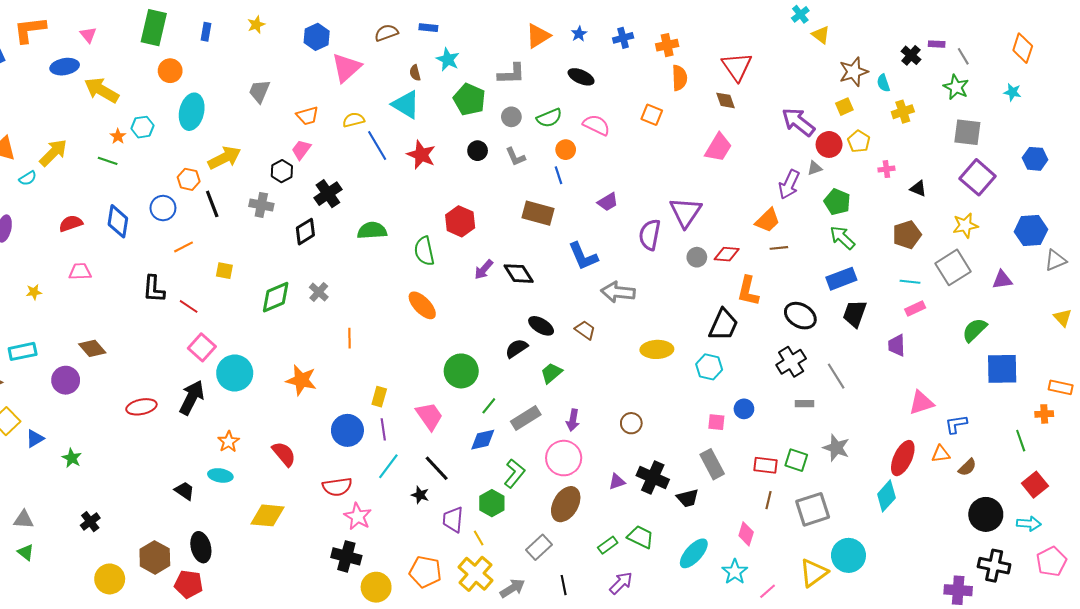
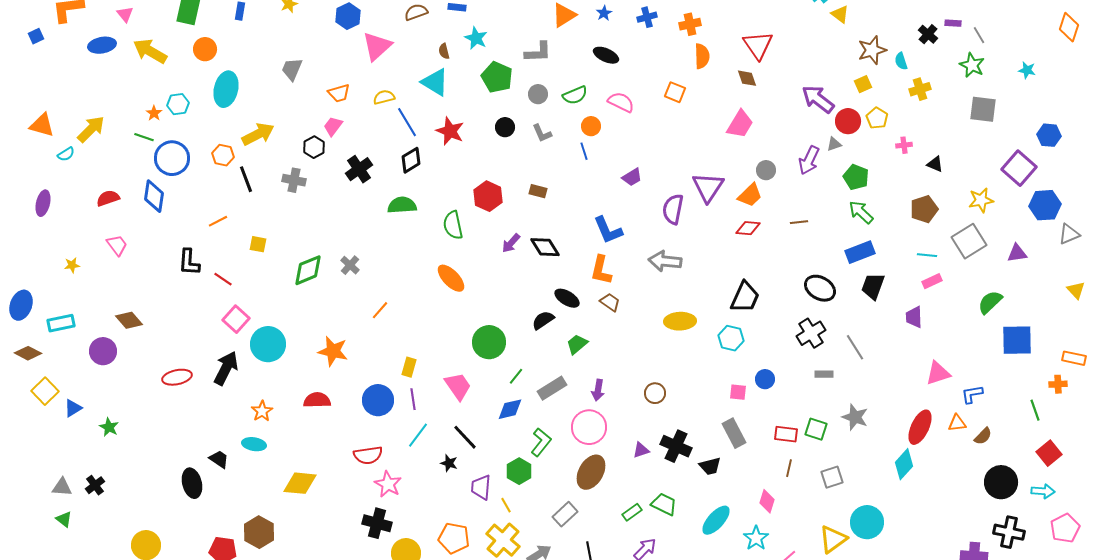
orange diamond: (1023, 48) -> (1069, 27), moved
yellow arrow: (101, 90) -> (150, 51), moved
purple square: (978, 177) -> (1019, 168), moved
blue circle: (163, 208) -> (172, 158), moved, size x1.4
brown rectangle: (538, 213) -> (538, 191), moved, size x0.6
orange trapezoid: (768, 220) -> (750, 195), moved
black diamond: (305, 232) -> (411, 160), moved
gray circle: (697, 257) -> (766, 170), moved
pink trapezoid: (80, 272) -> (117, 245), turned 55
orange L-shape: (748, 291) -> (601, 270), moved
gray arrow: (618, 292) -> (665, 261), moved
orange line: (349, 338) -> (380, 310), turned 42
red semicircle: (284, 454) -> (317, 400), moved, turned -52
gray square: (813, 509) -> (832, 477), size x0.7
black cross: (90, 522) -> (95, 485), moved
black ellipse: (201, 547) -> (192, 483), moved
brown hexagon: (155, 557) -> (259, 532), moved

